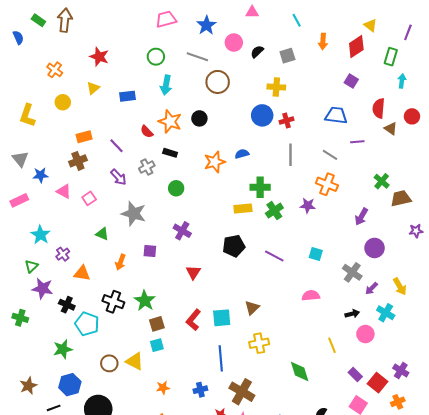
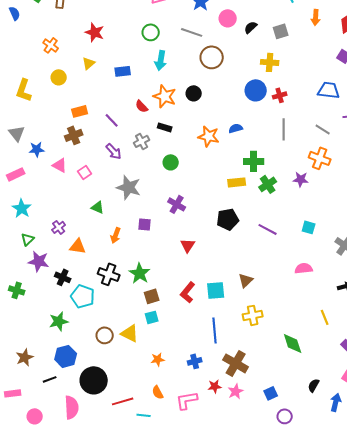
orange star: (215, 162) -> (209, 136), turned 30
cyan star: (40, 235) -> (22, 208), moved

